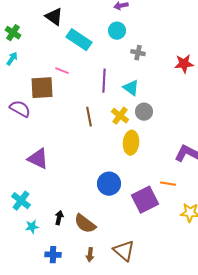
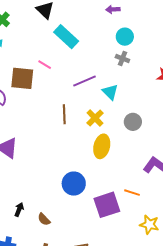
cyan circle: (117, 31) -> (125, 37), moved
purple line: (104, 81) -> (85, 81), turned 55
gray circle: (144, 112) -> (133, 122), moved
brown semicircle: (85, 224) -> (44, 219), size x0.6

